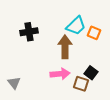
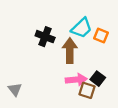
black cross: (29, 32) -> (45, 37), moved, turned 30
pink arrow: (60, 74) -> (76, 80), moved

